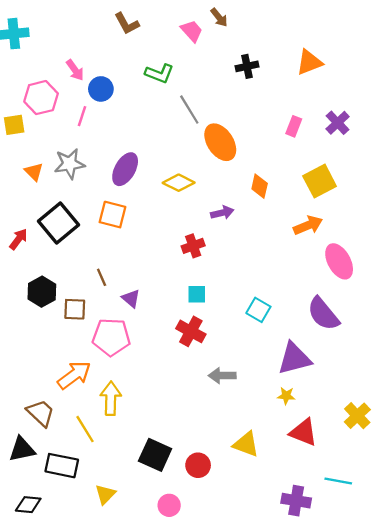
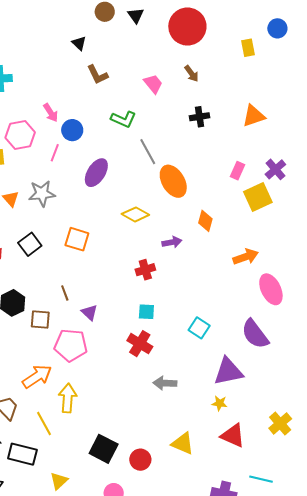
brown arrow: (219, 17) -> (191, 74), moved
purple ellipse: (125, 169) -> (96, 173), moved
yellow square: (320, 181) -> (258, 197), moved
black square: (58, 223) -> (30, 244), size x0.7

